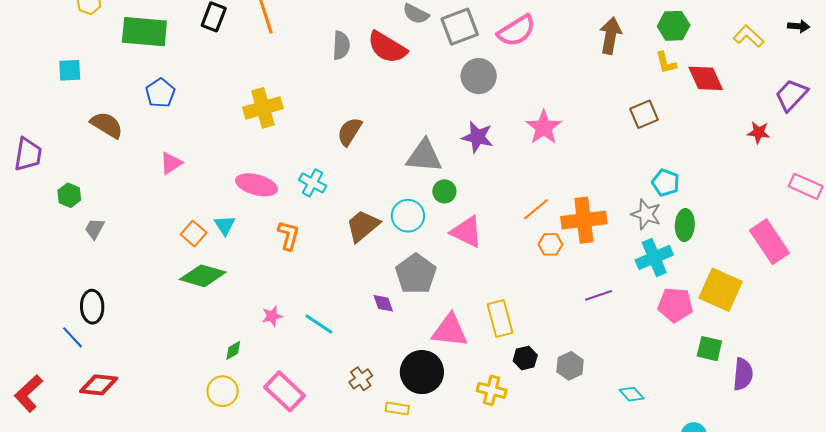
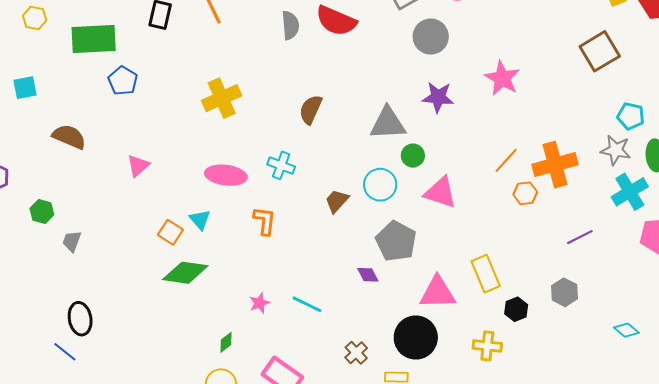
blue pentagon: (160, 93) -> (123, 81), moved
brown square: (644, 114) -> (600, 51), size x1.4
brown trapezoid: (363, 226) -> (337, 201), size x0.7
gray hexagon: (570, 366) -> (564, 292), moved

